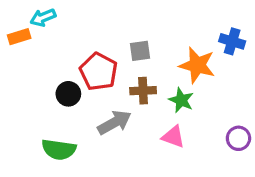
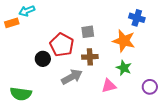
blue cross: (232, 41) -> (137, 18), moved
green star: (181, 100) -> (124, 68), moved
pink triangle: (173, 137) -> (109, 86), turned -35
green semicircle: (59, 149) -> (21, 94), moved

